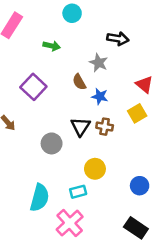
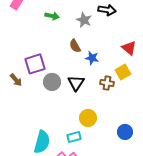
gray star: (99, 63) -> (84, 20), moved
purple square: (33, 87) -> (35, 64), moved, turned 30
brown cross: (105, 127) -> (107, 83), moved
gray circle: (52, 143) -> (52, 82), moved

